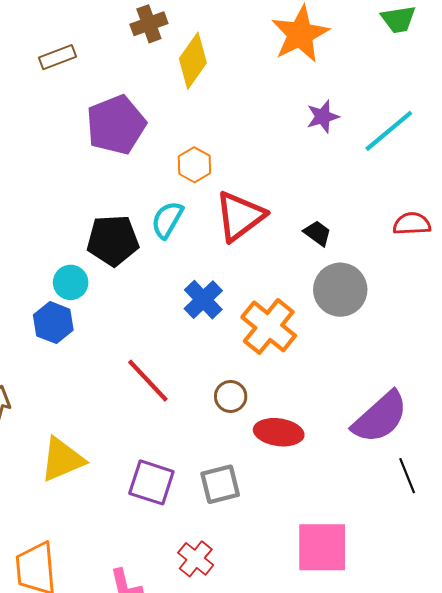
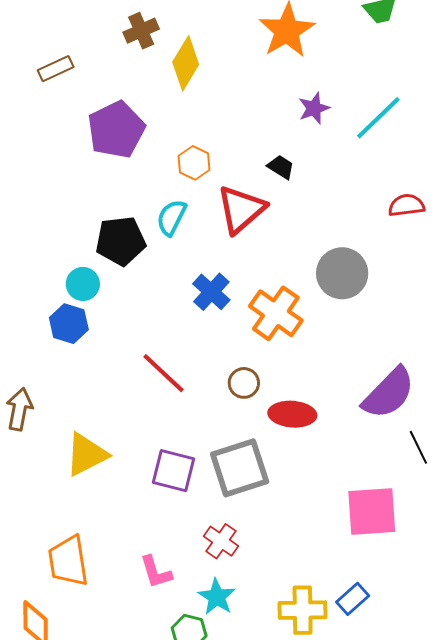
black trapezoid: (317, 233) -> (281, 167), moved
gray square: (220, 484) -> (240, 468), size x1.5
pink square: (322, 547) -> (372, 511), moved

